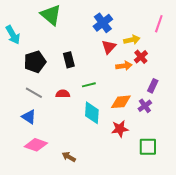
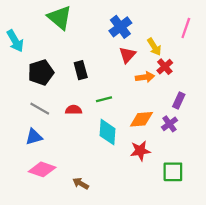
yellow arrow: (132, 40) -> (154, 47), turned 70
blue triangle: (29, 117) -> (34, 137), turned -49

